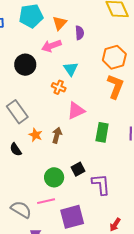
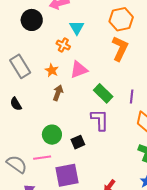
green rectangle: (102, 132) -> (103, 93), turned -60
orange star: (35, 135) -> (52, 70), moved
black square: (78, 169) -> (78, 142), moved
purple L-shape: (101, 184) -> (100, 120), moved

